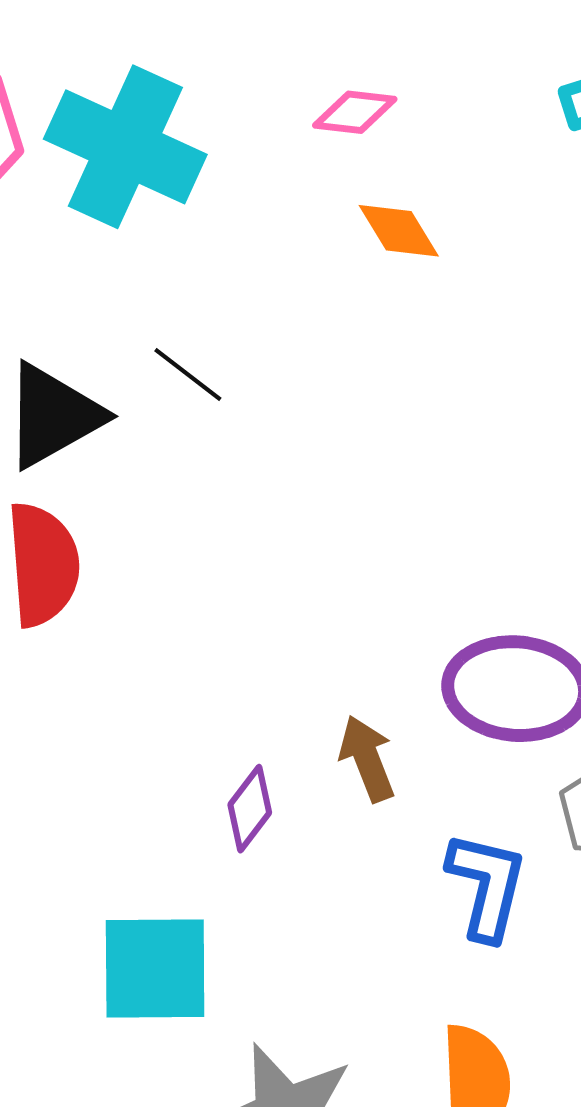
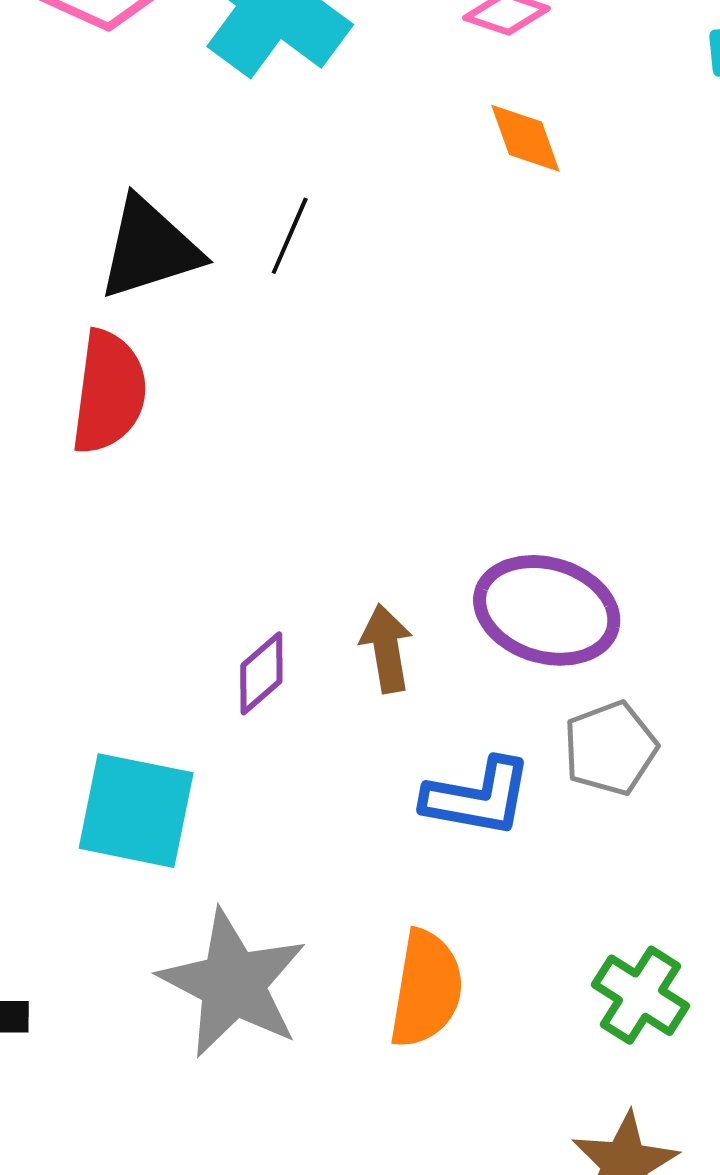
black line: (188, 375) -> (290, 236), turned 64
blue L-shape: (487, 886) -> (478, 797), turned 75

